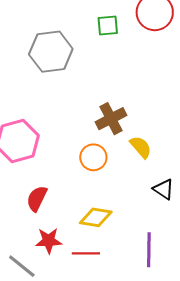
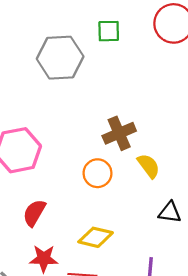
green square: (108, 26) -> (109, 31), moved
black triangle: (163, 189) -> (170, 212), turned -30

